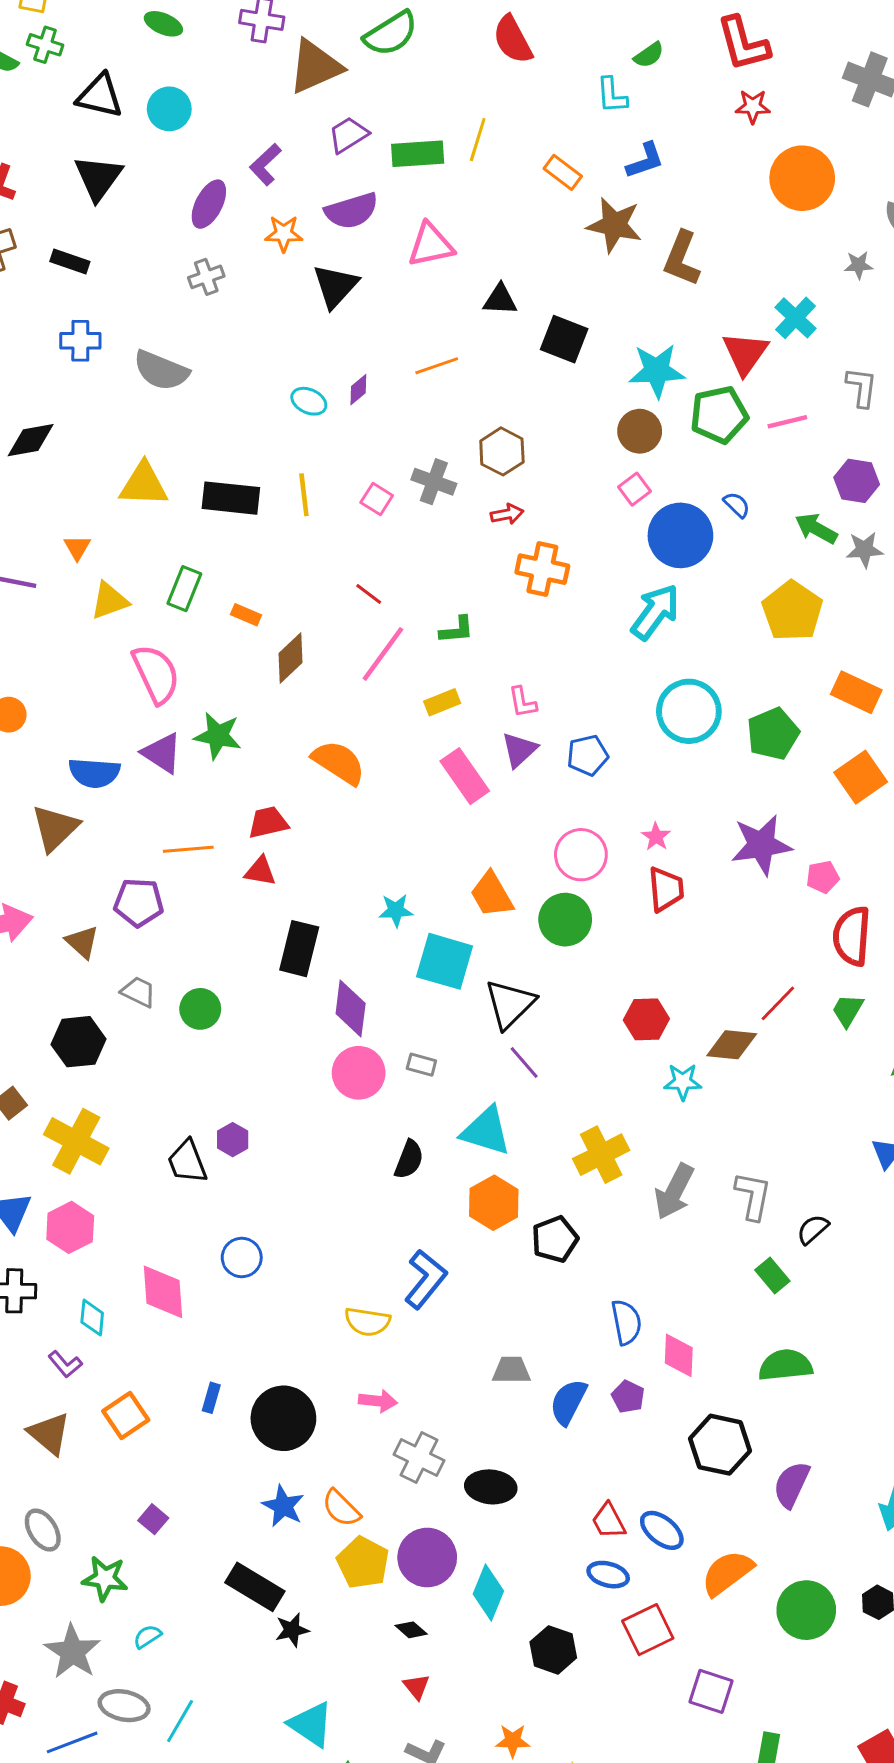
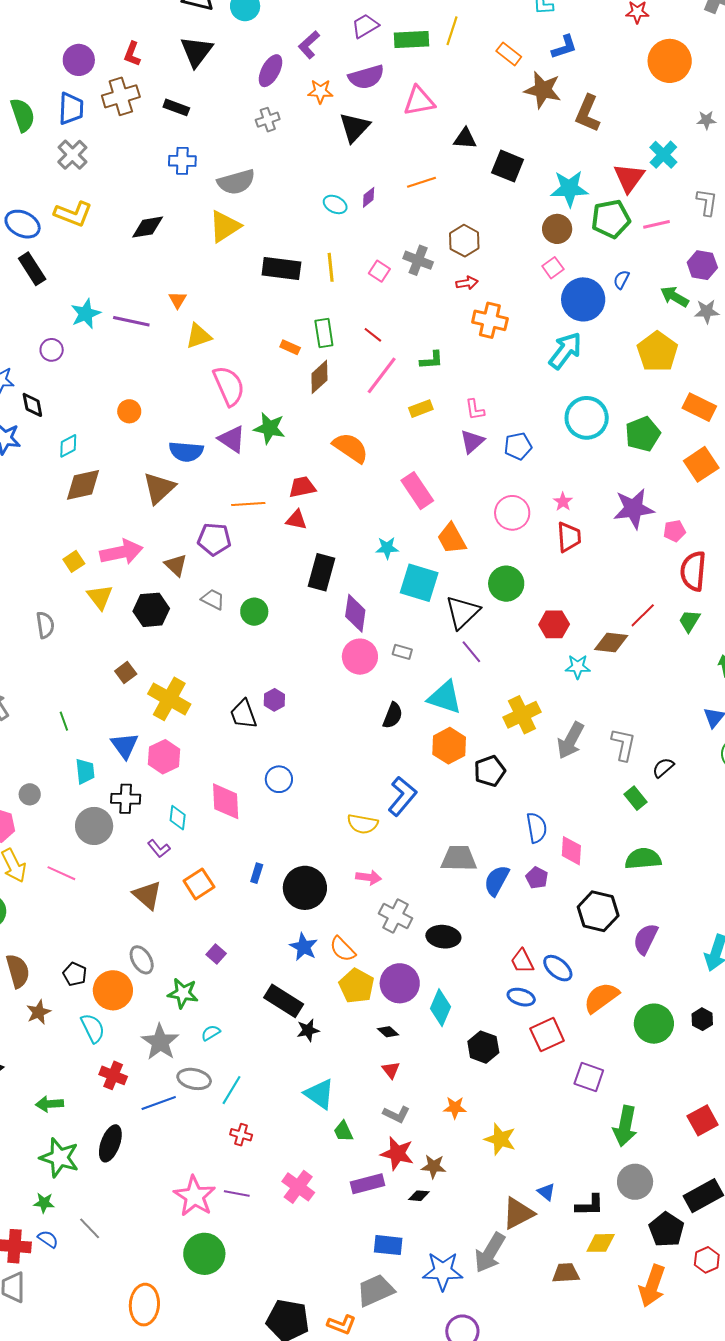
gray semicircle: (161, 371) -> (236, 182), turned -39
yellow triangle: (144, 484) -> (225, 226), moved, turned -36
blue semicircle: (737, 505) -> (621, 280), turned -108
green rectangle: (184, 589) -> (324, 333), moved, turned -32
pink rectangle: (465, 776) -> (417, 491), moved
green circle: (565, 920) -> (506, 584), moved
black hexagon: (78, 1042) -> (151, 610), moved
gray trapezoid: (511, 1370) -> (459, 858), size x1.4

